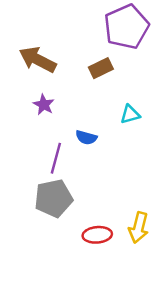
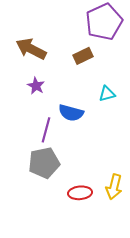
blue semicircle: (86, 137) -> (71, 113), size x1.4

